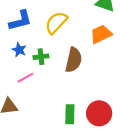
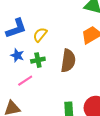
yellow semicircle: (56, 23) -> (40, 35), moved, size x0.7

